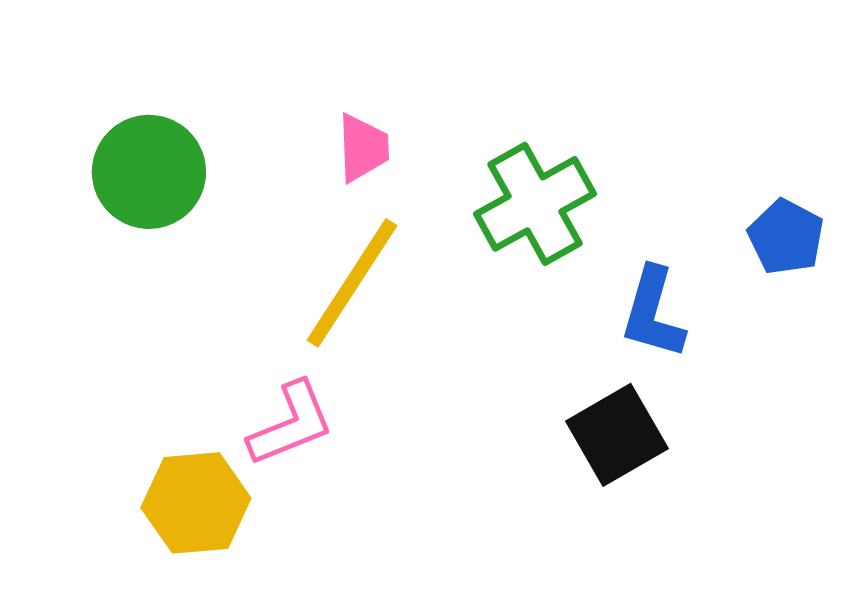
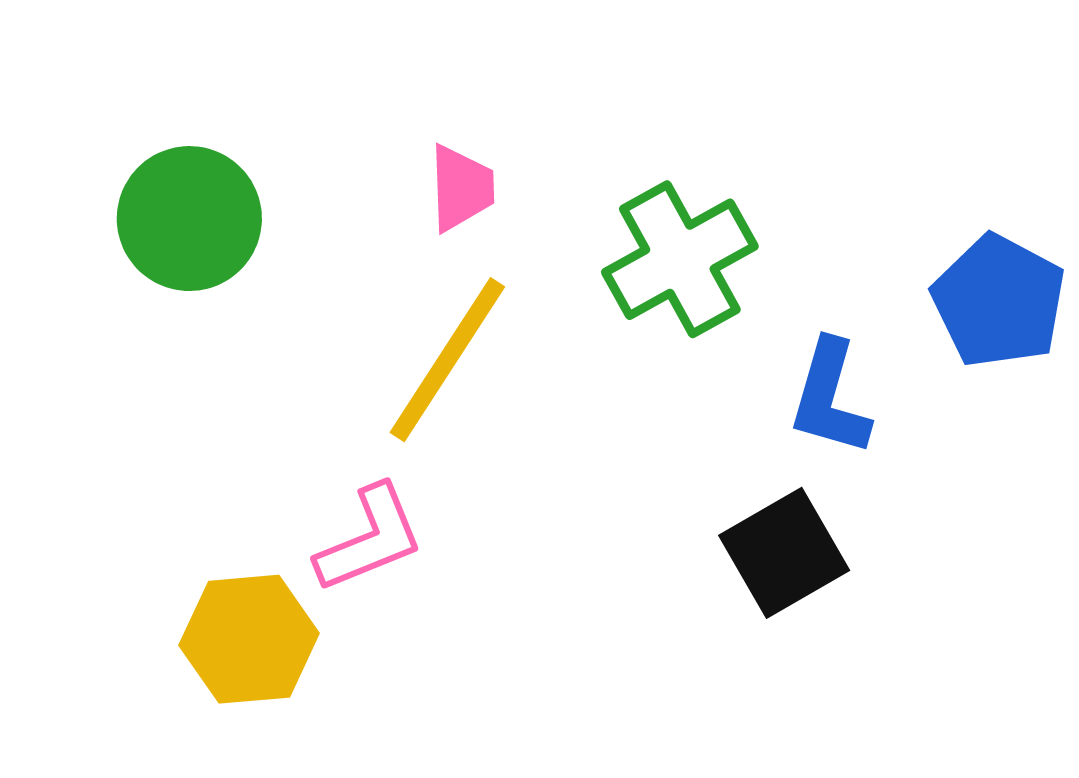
blue pentagon: (786, 237) -> (999, 301), size x1.4

